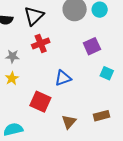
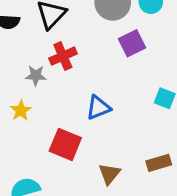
purple square: (92, 46) -> (132, 43), moved
gray star: (12, 56) -> (36, 75), moved

